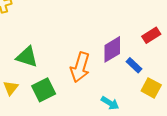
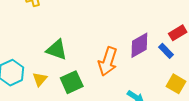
blue rectangle: (134, 65) -> (166, 51), moved

